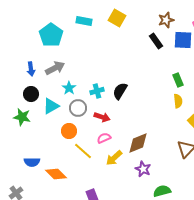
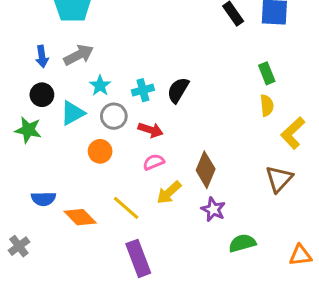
brown diamond: (138, 143) -> (206, 170), turned -45
yellow line: (83, 151) -> (126, 208), moved

